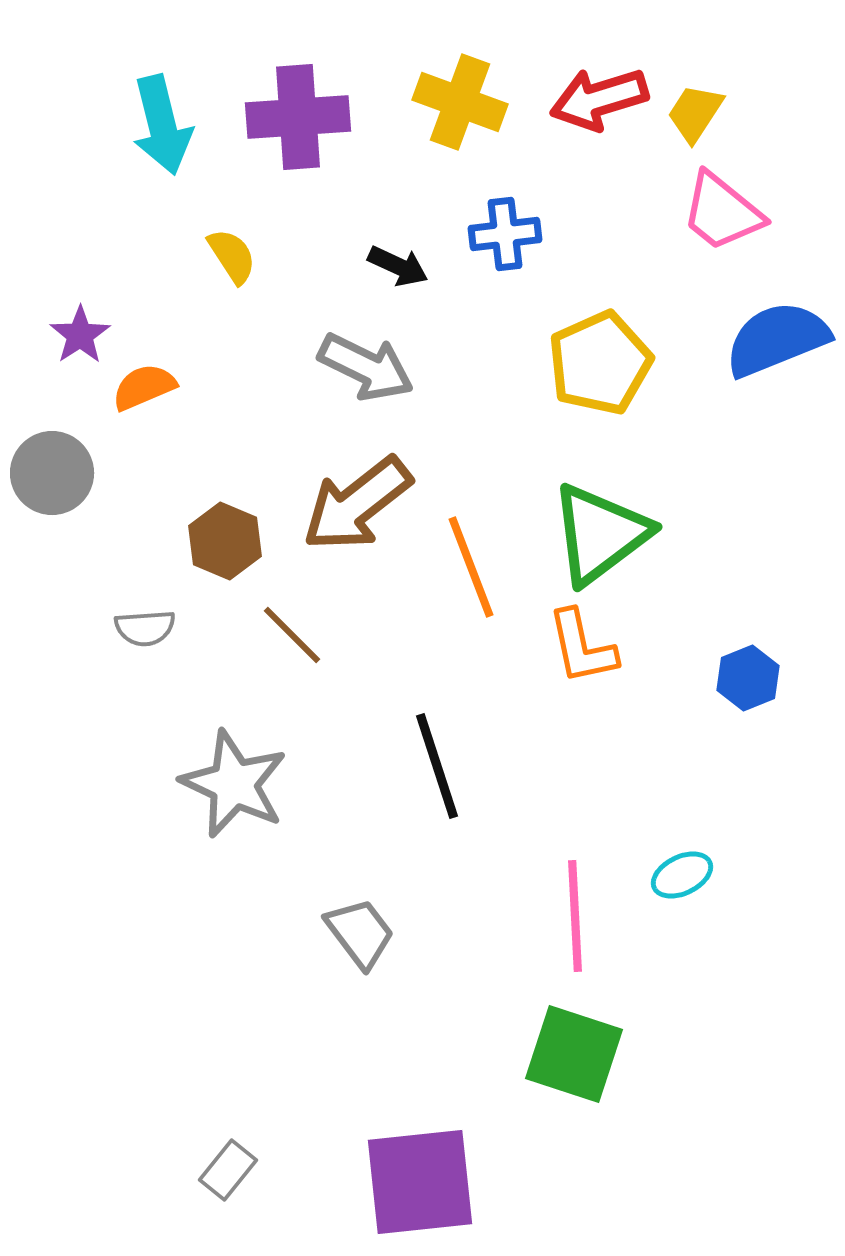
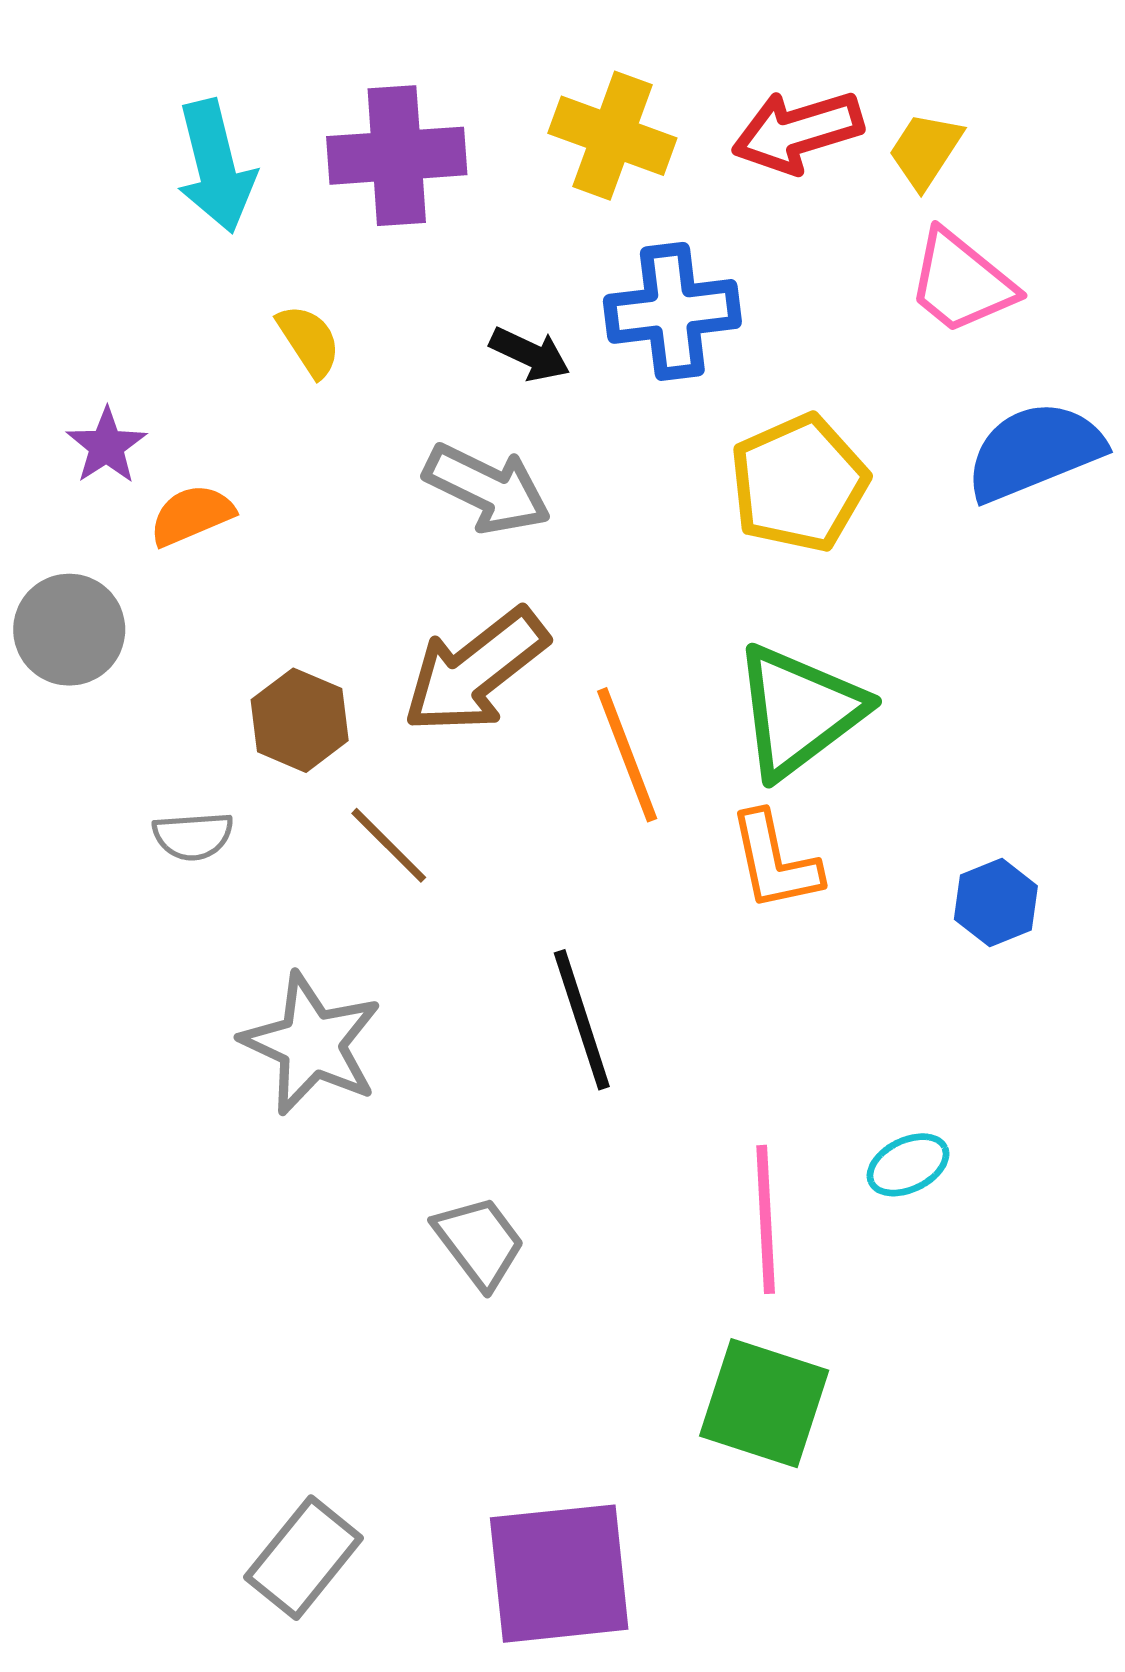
blue cross: (505, 234) -> (672, 311), size x1.4
gray rectangle: (228, 1170) -> (304, 1558), size x1.5

